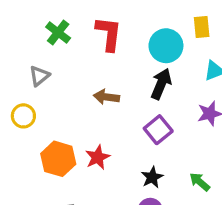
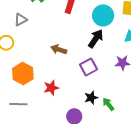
brown arrow: (106, 97) -> (59, 49), moved
red star: (98, 157) -> (51, 88), moved
black star: (152, 177) -> (91, 98), moved

